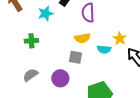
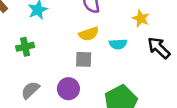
yellow star: (120, 38) -> (141, 19), moved

